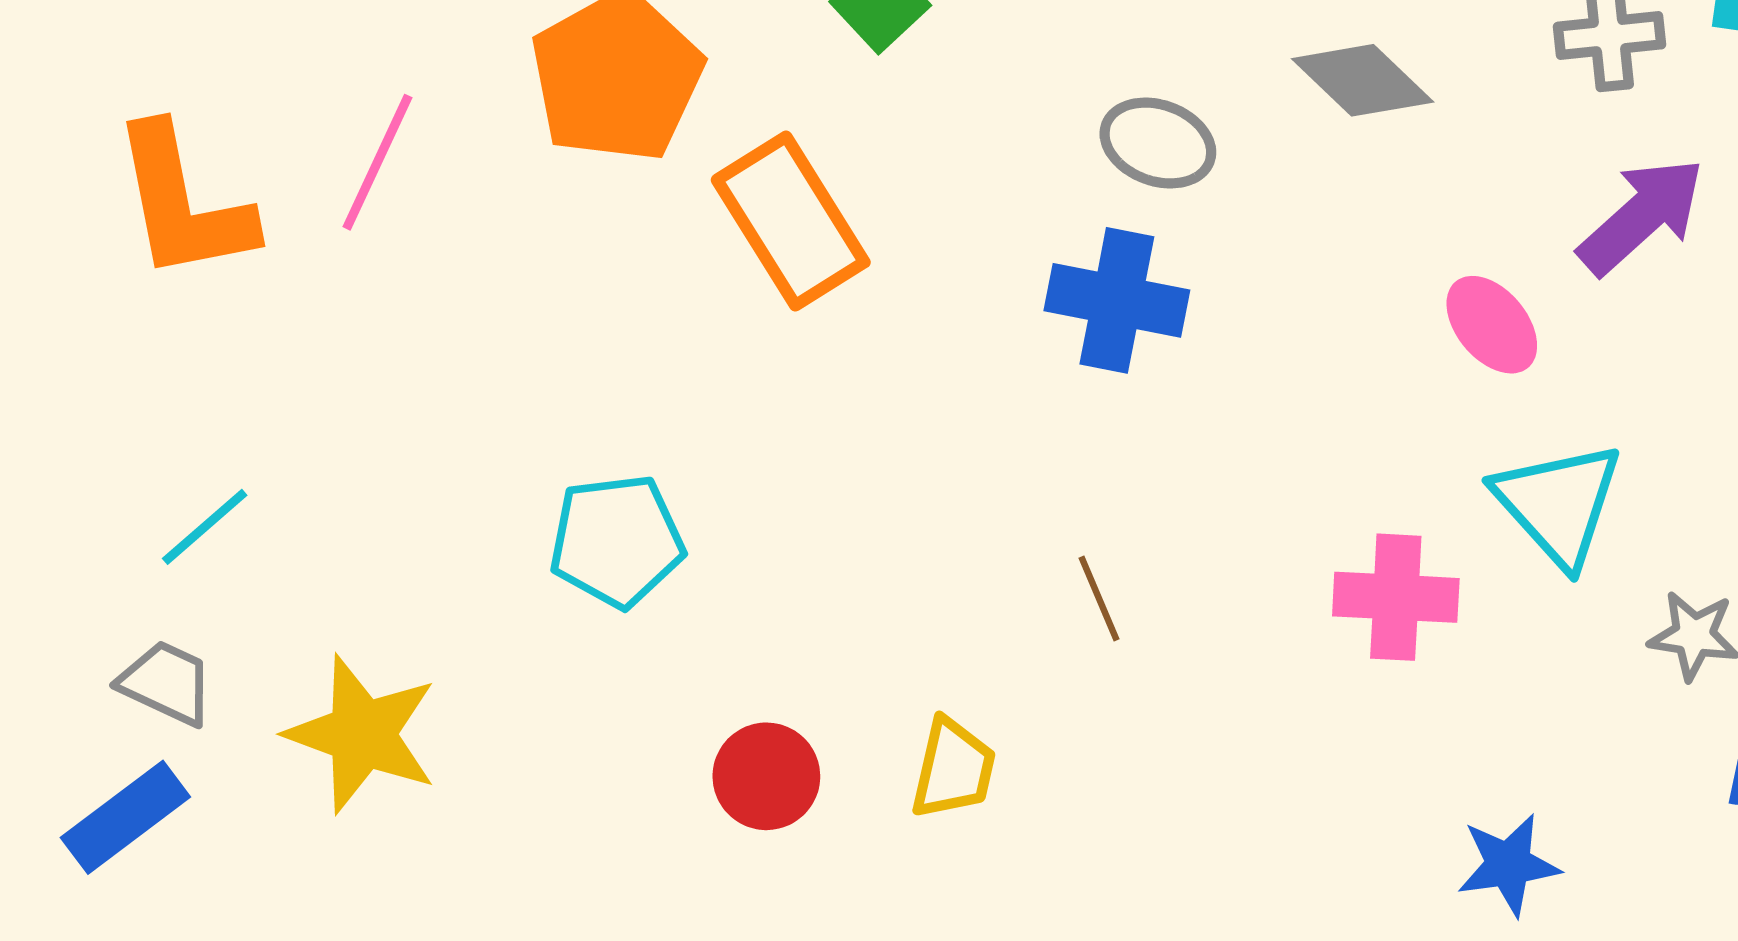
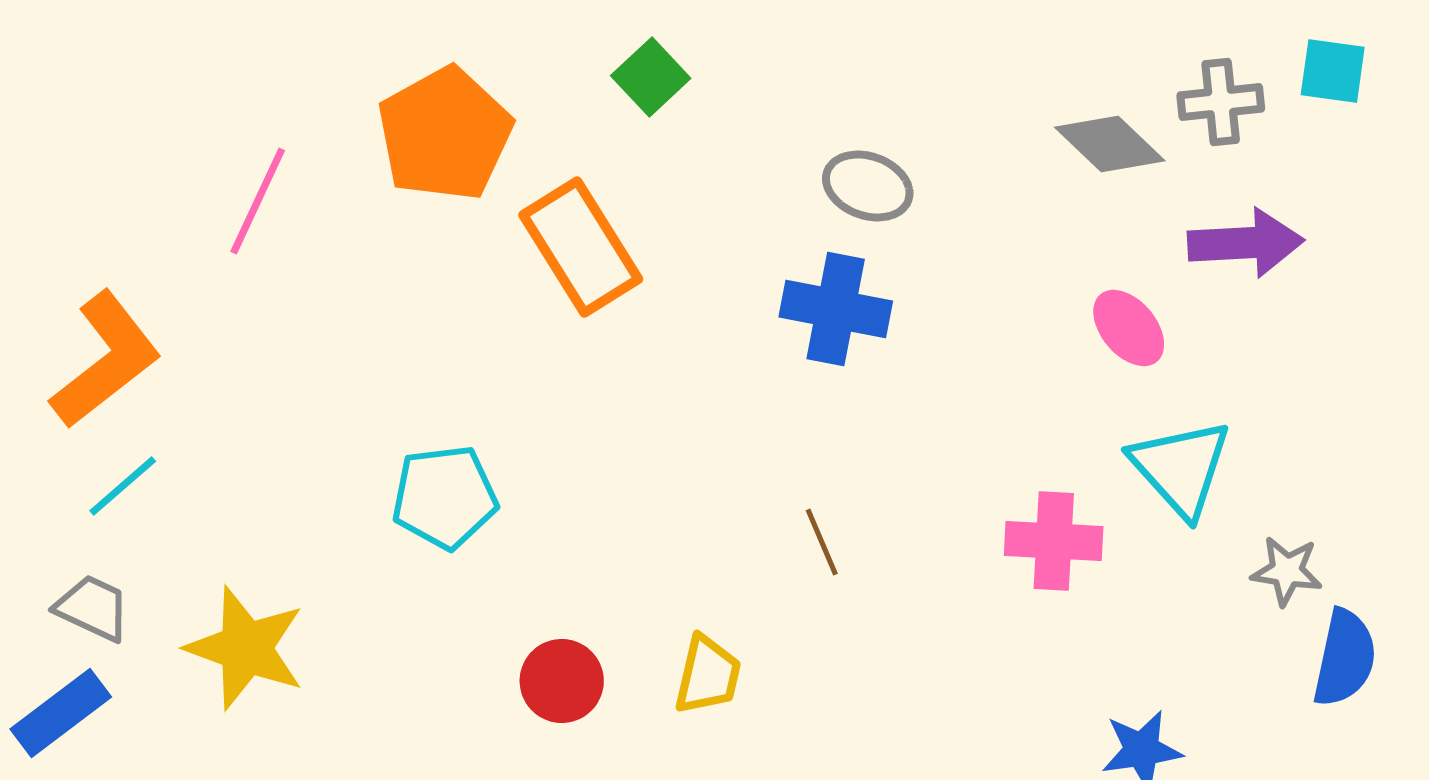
gray diamond: (1363, 80) -> (1110, 144), moved
orange L-shape: (183, 203) -> (106, 360), moved, turned -117
purple arrow: (1641, 216) -> (1246, 243), turned 39

